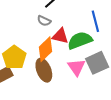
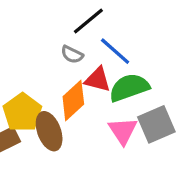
blue line: (95, 21) -> (115, 51), moved, turned -35
brown ellipse: (44, 70) -> (49, 131), moved

